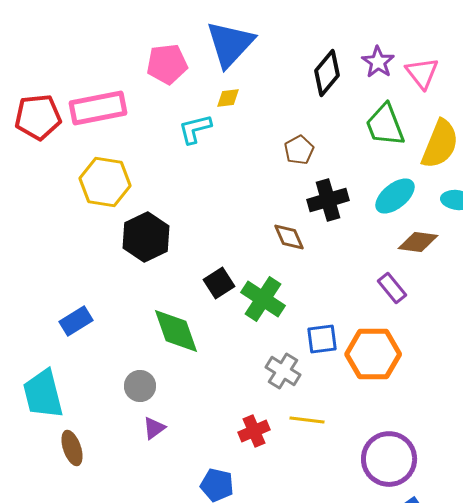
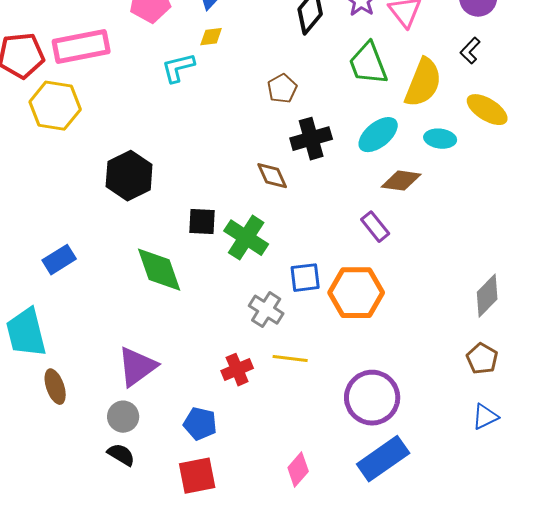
yellow hexagon: (105, 182) -> (55, 106), moved
black square: (219, 283) -> (202, 222), turned 36
gray circle: (140, 386) -> (123, 417), moved
purple triangle: (154, 428) -> (137, 367), size x1.8

